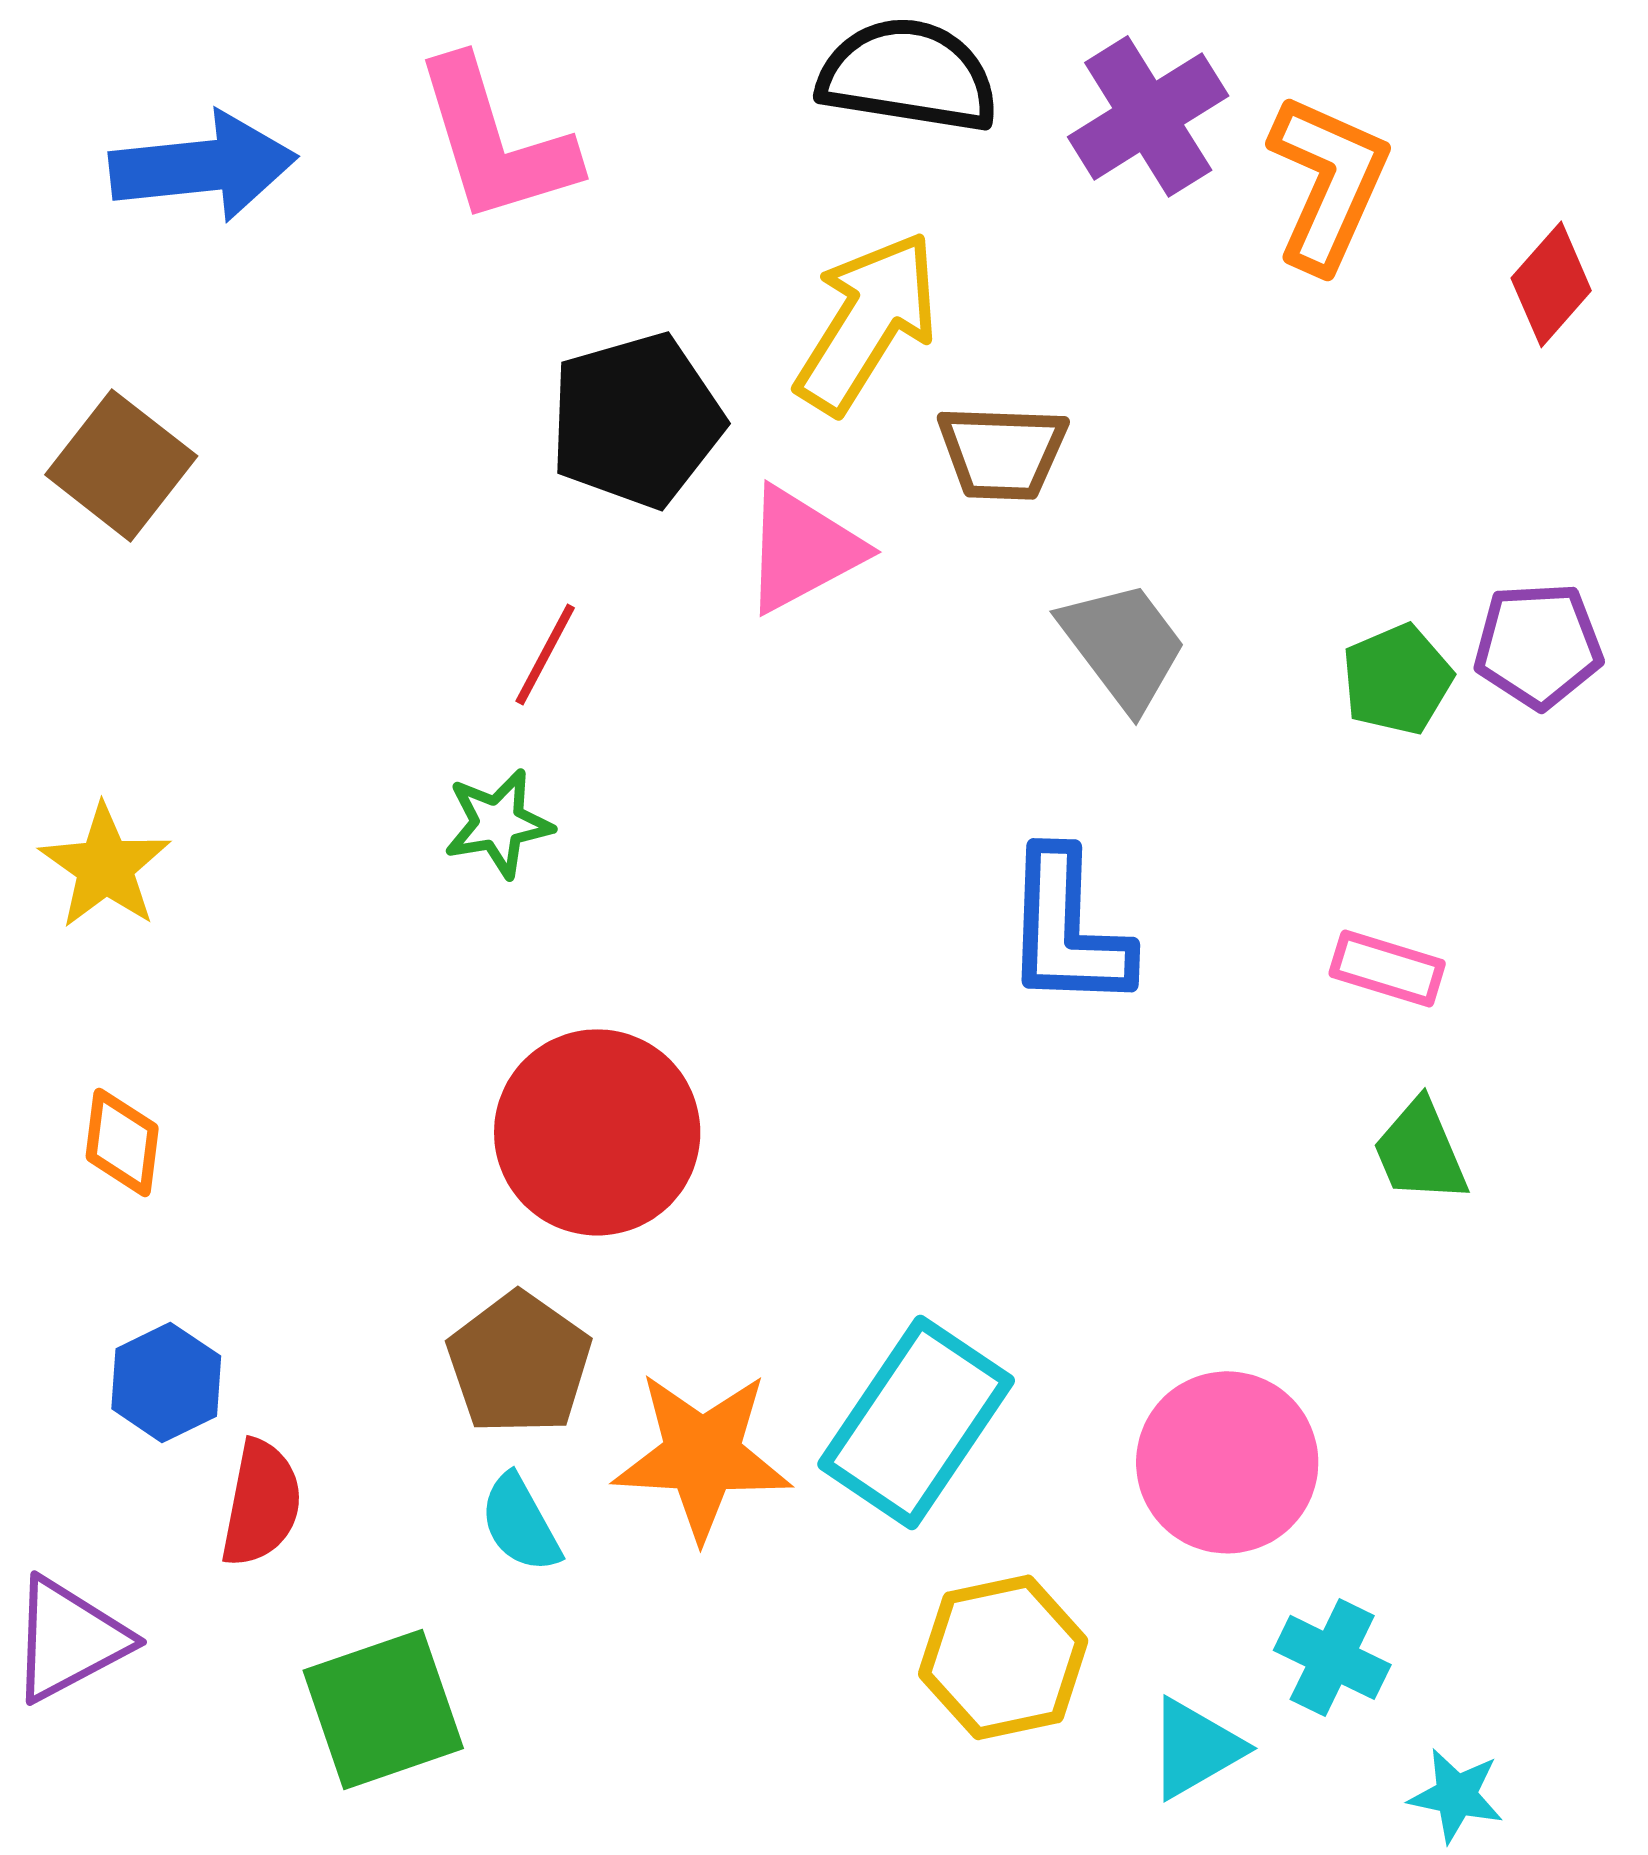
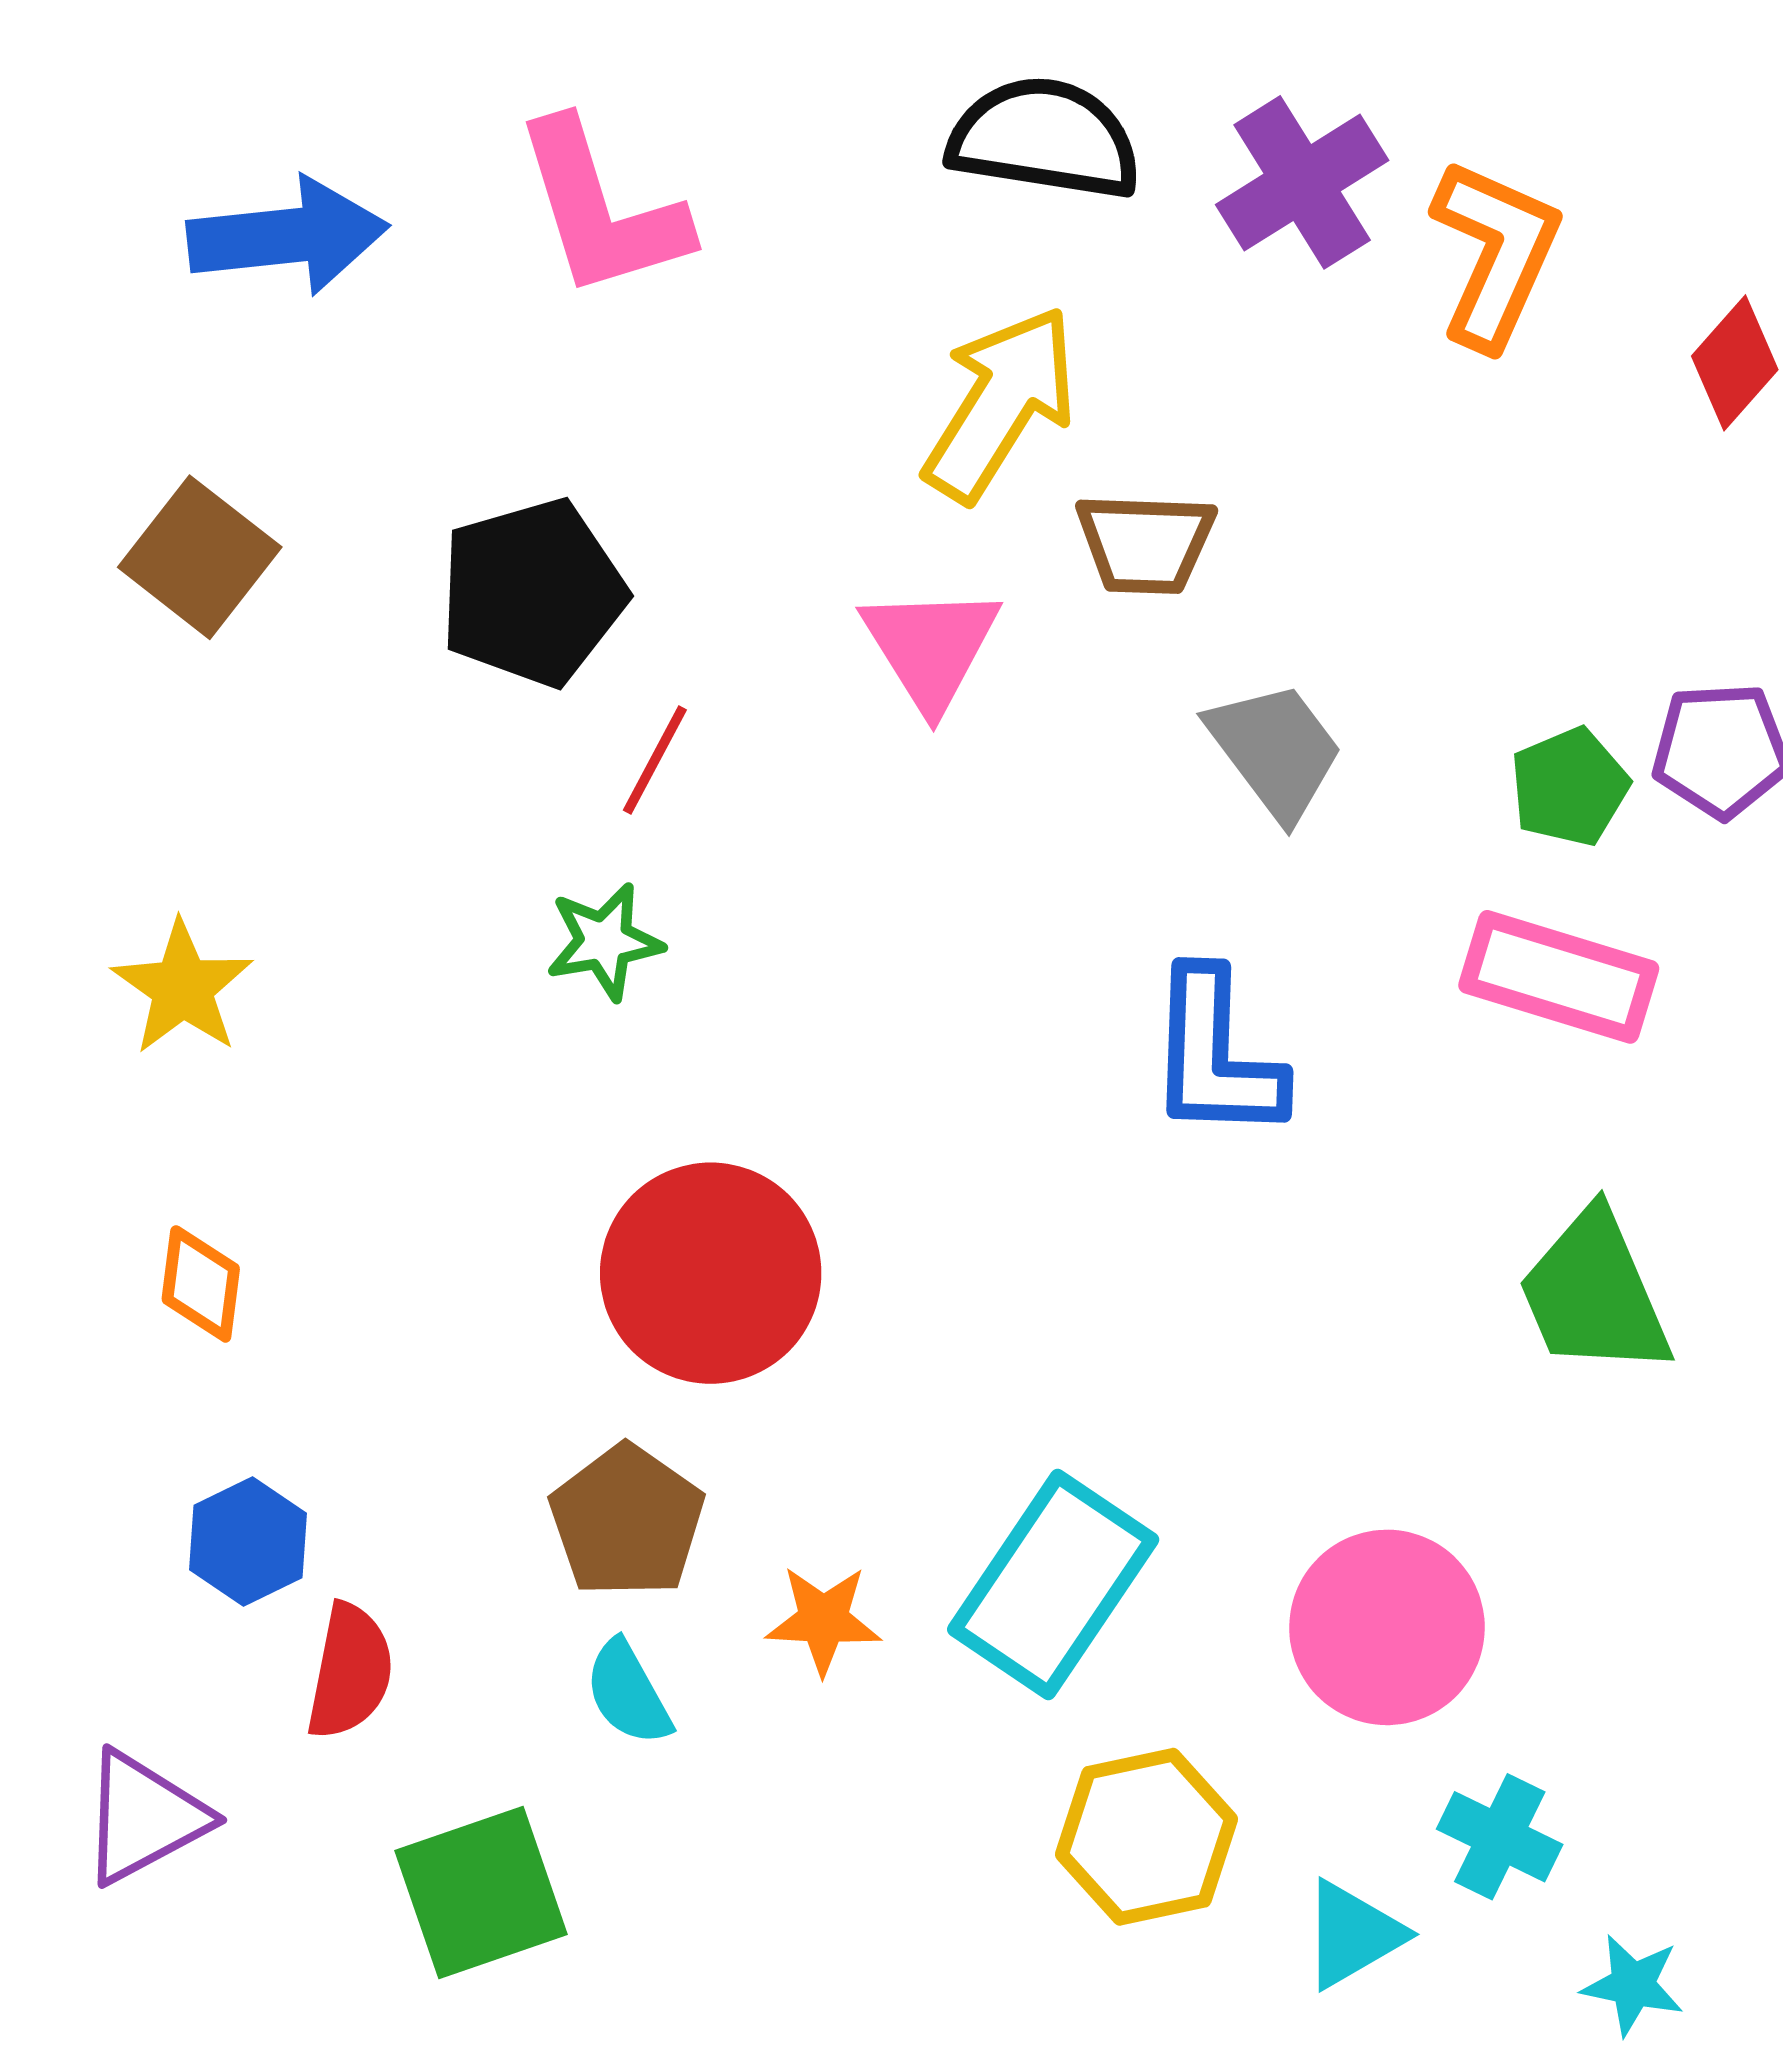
black pentagon: (636, 420) -> (532, 593), moved
pink triangle: (802, 549) -> (931, 647), turned -34
pink rectangle: (1387, 968) -> (1559, 977), moved, size x1.6
green trapezoid: (1420, 1151) -> (1594, 1294), size x1.5
orange star: (702, 1455) -> (823, 1620), size x0.6

